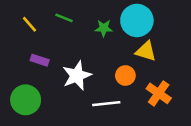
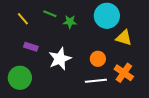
green star: (104, 28) -> (70, 22), moved
yellow triangle: (146, 51) -> (124, 38), moved
white line: (106, 104) -> (96, 81), moved

